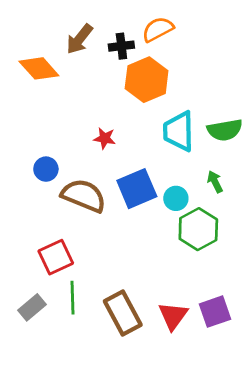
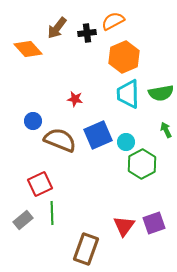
orange hexagon: (147, 80) -> (124, 57), moved
green arrow: (215, 182) -> (166, 130), moved
brown rectangle: (123, 313) -> (86, 249), moved, turned 48

